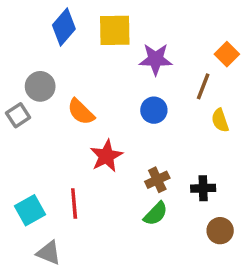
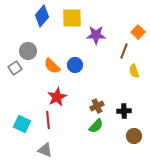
blue circle: (154, 110) -> (75, 65), moved
red star: (106, 156) -> (57, 97), moved
cyan square: (30, 210) -> (22, 124), turned -36
gray triangle: (49, 253) -> (45, 150), moved

